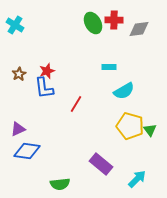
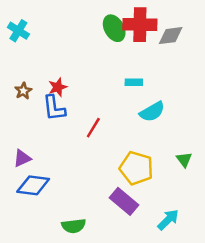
red cross: (114, 20) -> (140, 25), size x1.5
yellow pentagon: (130, 126) -> (136, 168), moved

